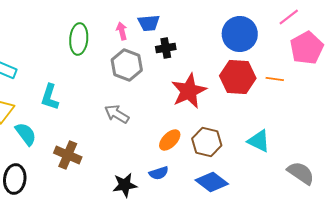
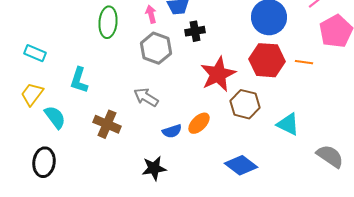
brown hexagon: (207, 142) -> (245, 104), moved
brown cross: (68, 155) -> (107, 124), moved
blue semicircle: (159, 173) -> (172, 131), moved

